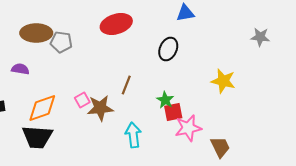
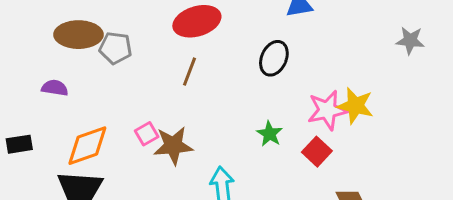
brown line: (126, 85) -> (190, 72), moved
red square: (173, 112) -> (317, 152), moved, turned -36
pink star: (188, 128) -> (327, 110), moved

